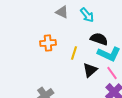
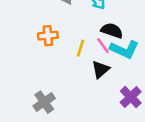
pink line: (112, 73) -> (103, 46), moved

